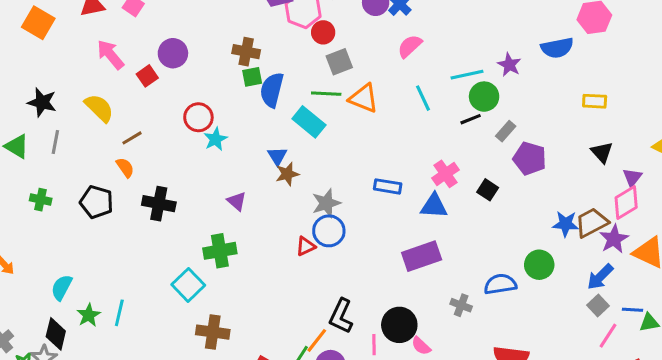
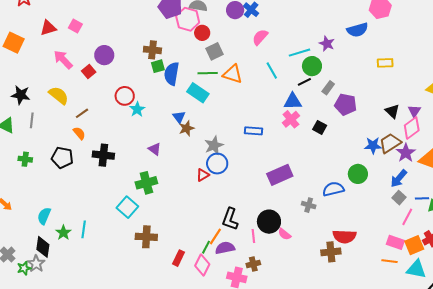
black triangle: (602, 152) -> (392, 111), moved
blue triangle: (434, 206) -> (293, 101), moved

